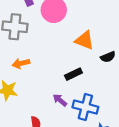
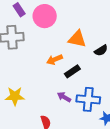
orange arrow: (21, 63) -> (55, 60), moved

